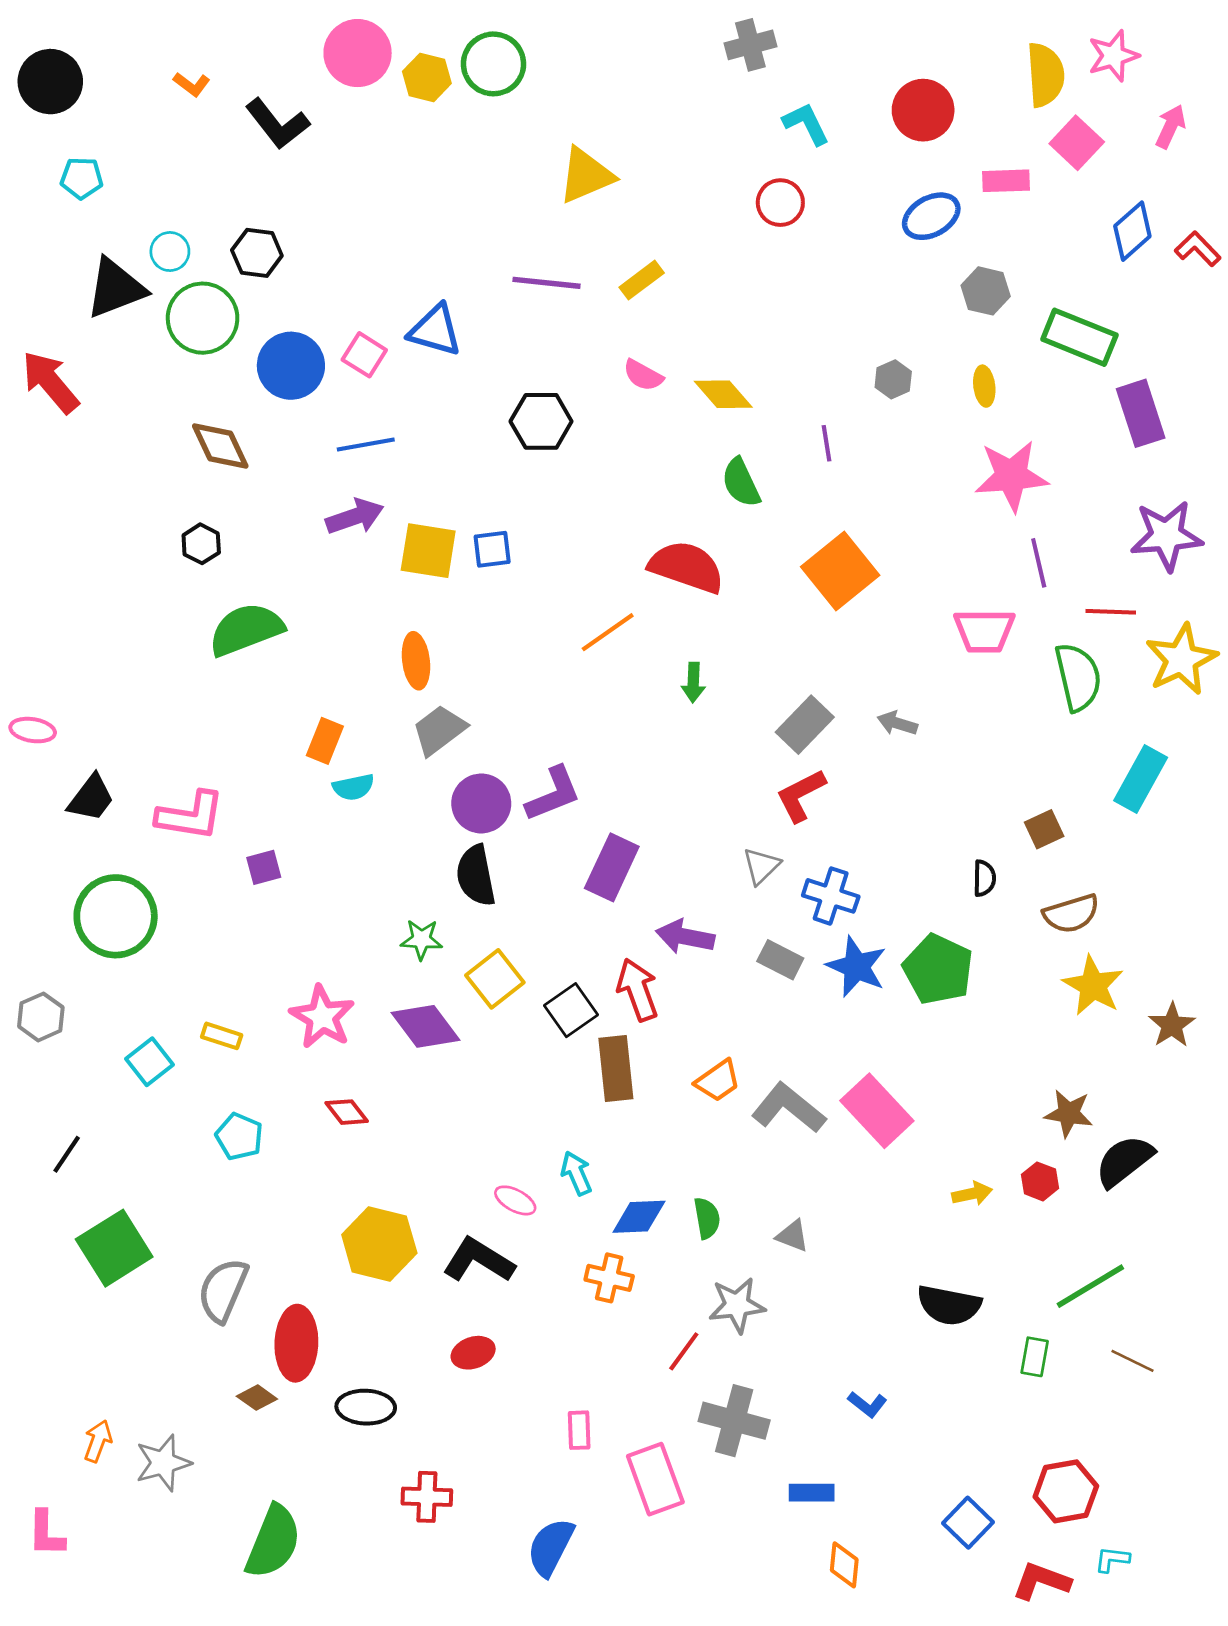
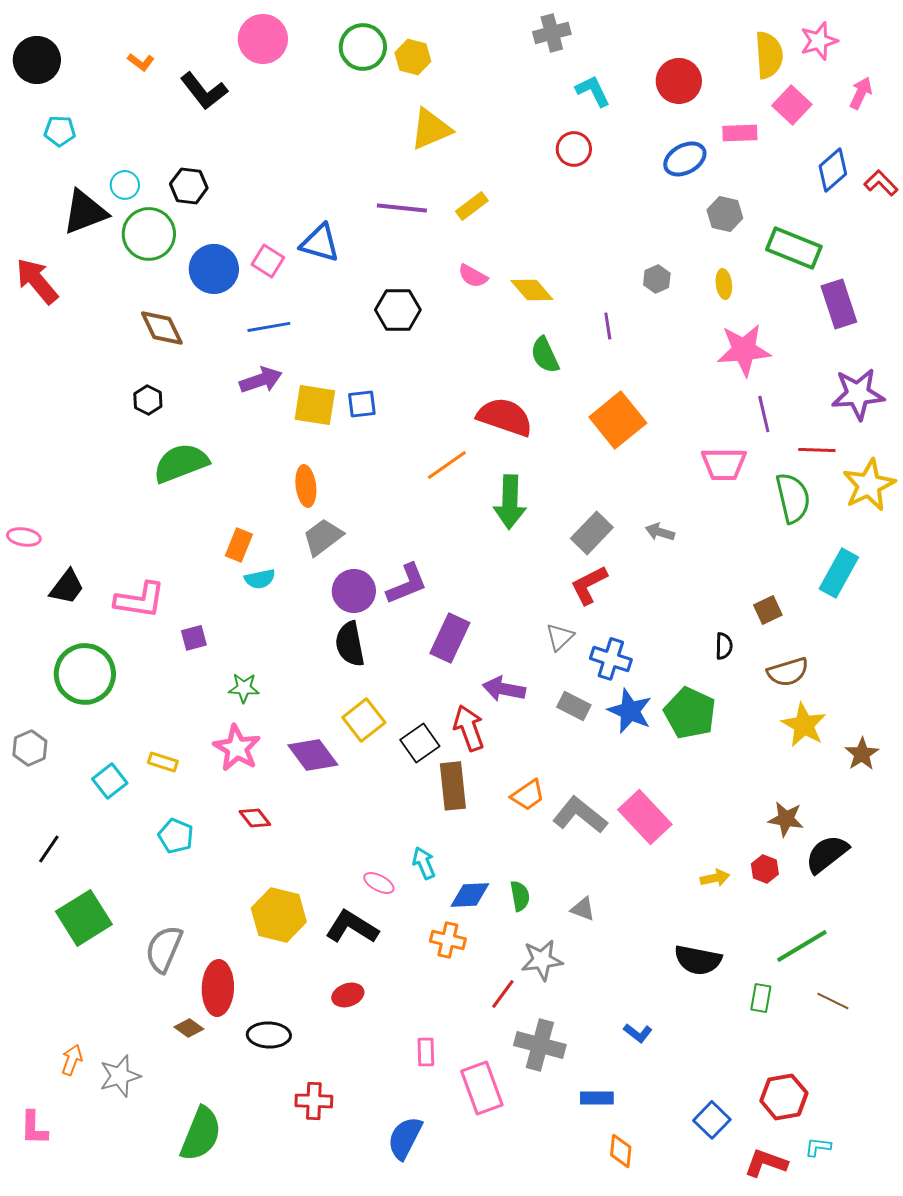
yellow hexagon: (427, 77) -> (413, 57), moved
green arrow: (693, 682) -> (510, 502), size x1.8
green star: (421, 939) -> (244, 688), moved

